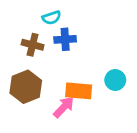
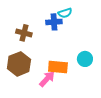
cyan semicircle: (52, 18) -> (65, 13), moved
blue cross: (65, 39) -> (54, 22), moved

